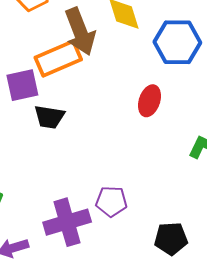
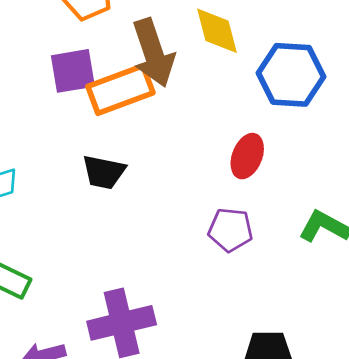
purple square: (22, 85) -> (73, 71), moved
purple pentagon: (111, 201) -> (230, 230), moved

